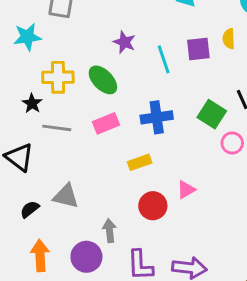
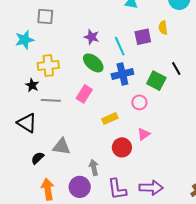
green ellipse: (103, 80) -> (93, 63), moved
blue cross: (157, 117) -> (122, 74), moved
pink rectangle: (106, 123) -> (84, 94), turned -30
pink circle: (232, 143) -> (139, 102), moved

